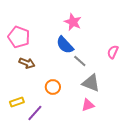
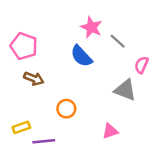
gray line: (80, 61) -> (118, 41), moved
gray triangle: (91, 83) -> (125, 90), moved
purple line: (35, 113) -> (44, 141), turned 42

